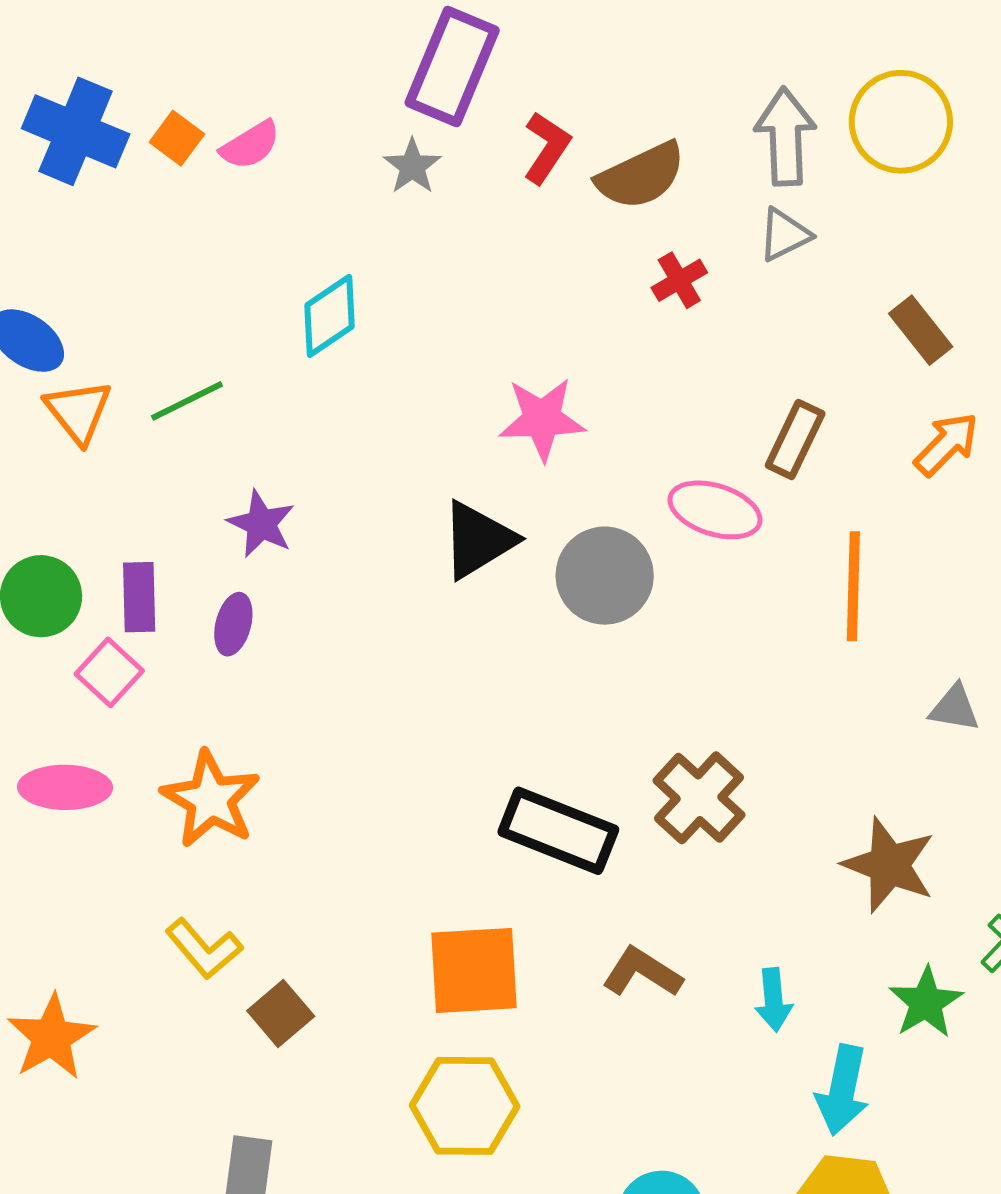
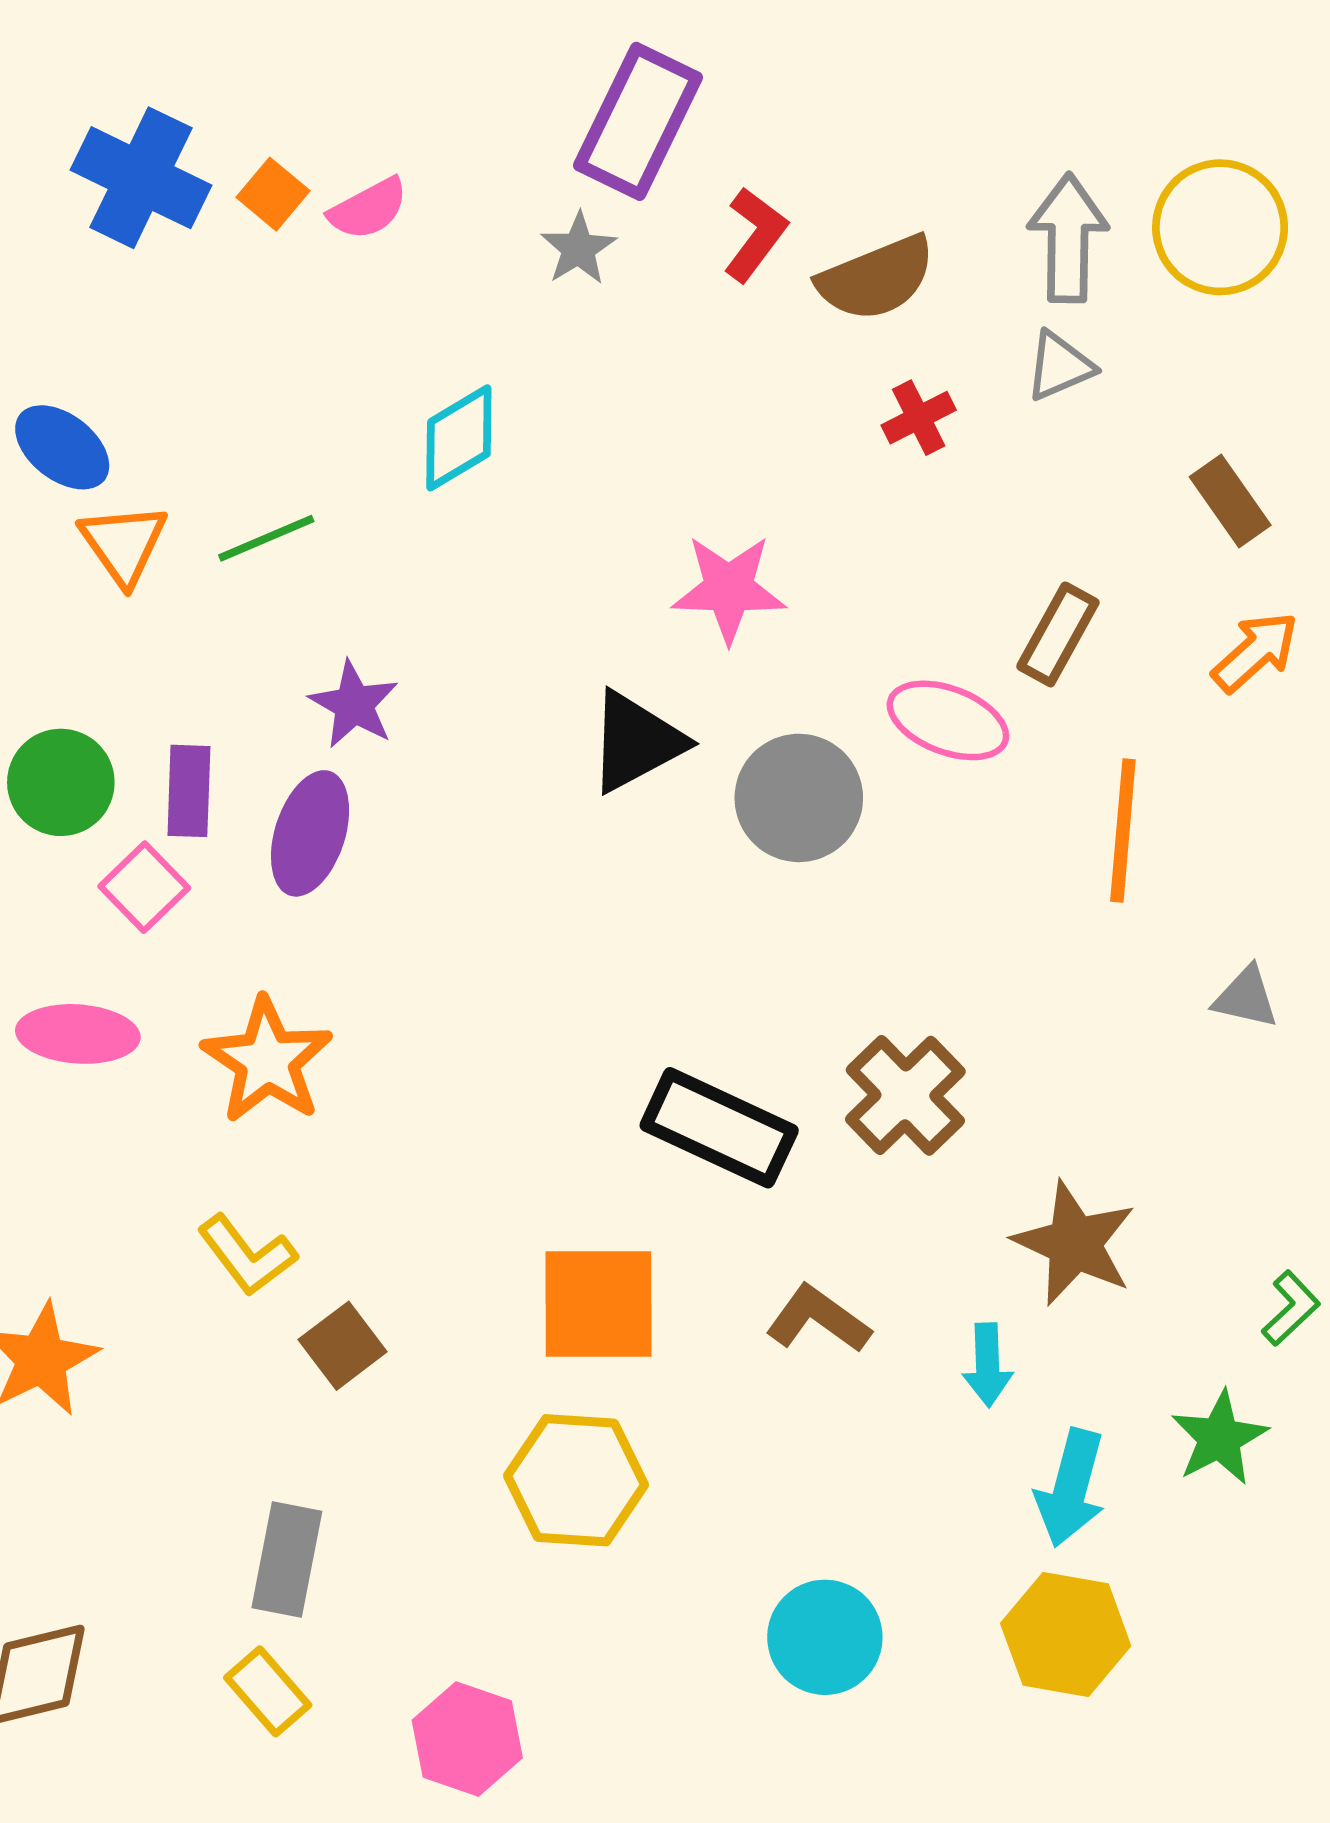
purple ellipse: (233, 624) -> (310, 833), size x1.5
brown star: (889, 865) -> (1075, 1243), moved
green star: (926, 1002) -> (1219, 1438), moved

